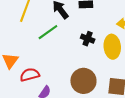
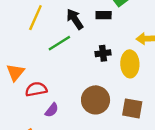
black cross: (88, 39) -> (103, 53), turned -32

